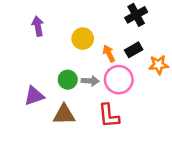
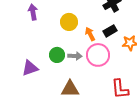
brown triangle: (64, 114) -> (70, 89), moved
red L-shape: (109, 116) -> (120, 89), moved

